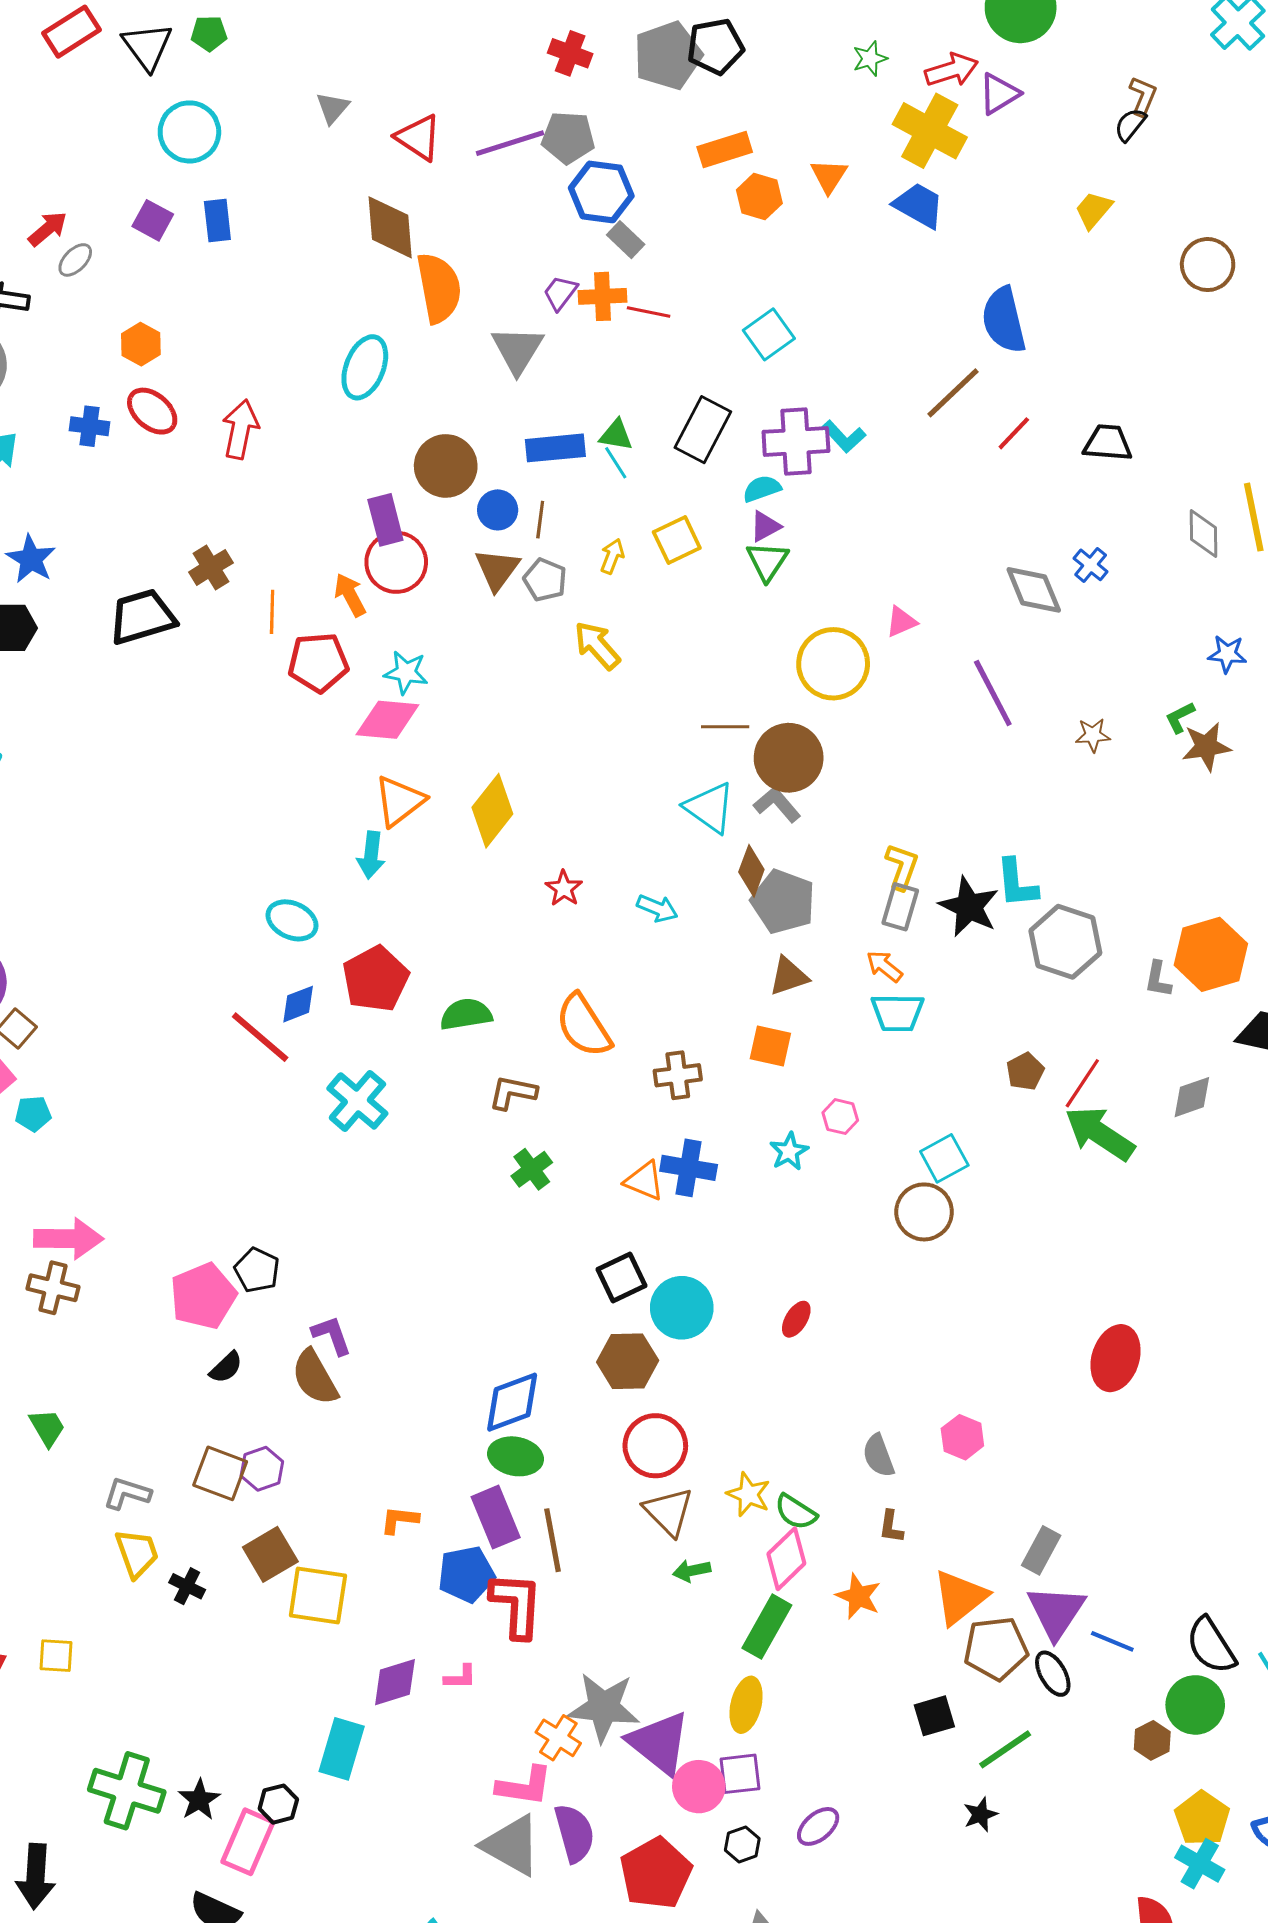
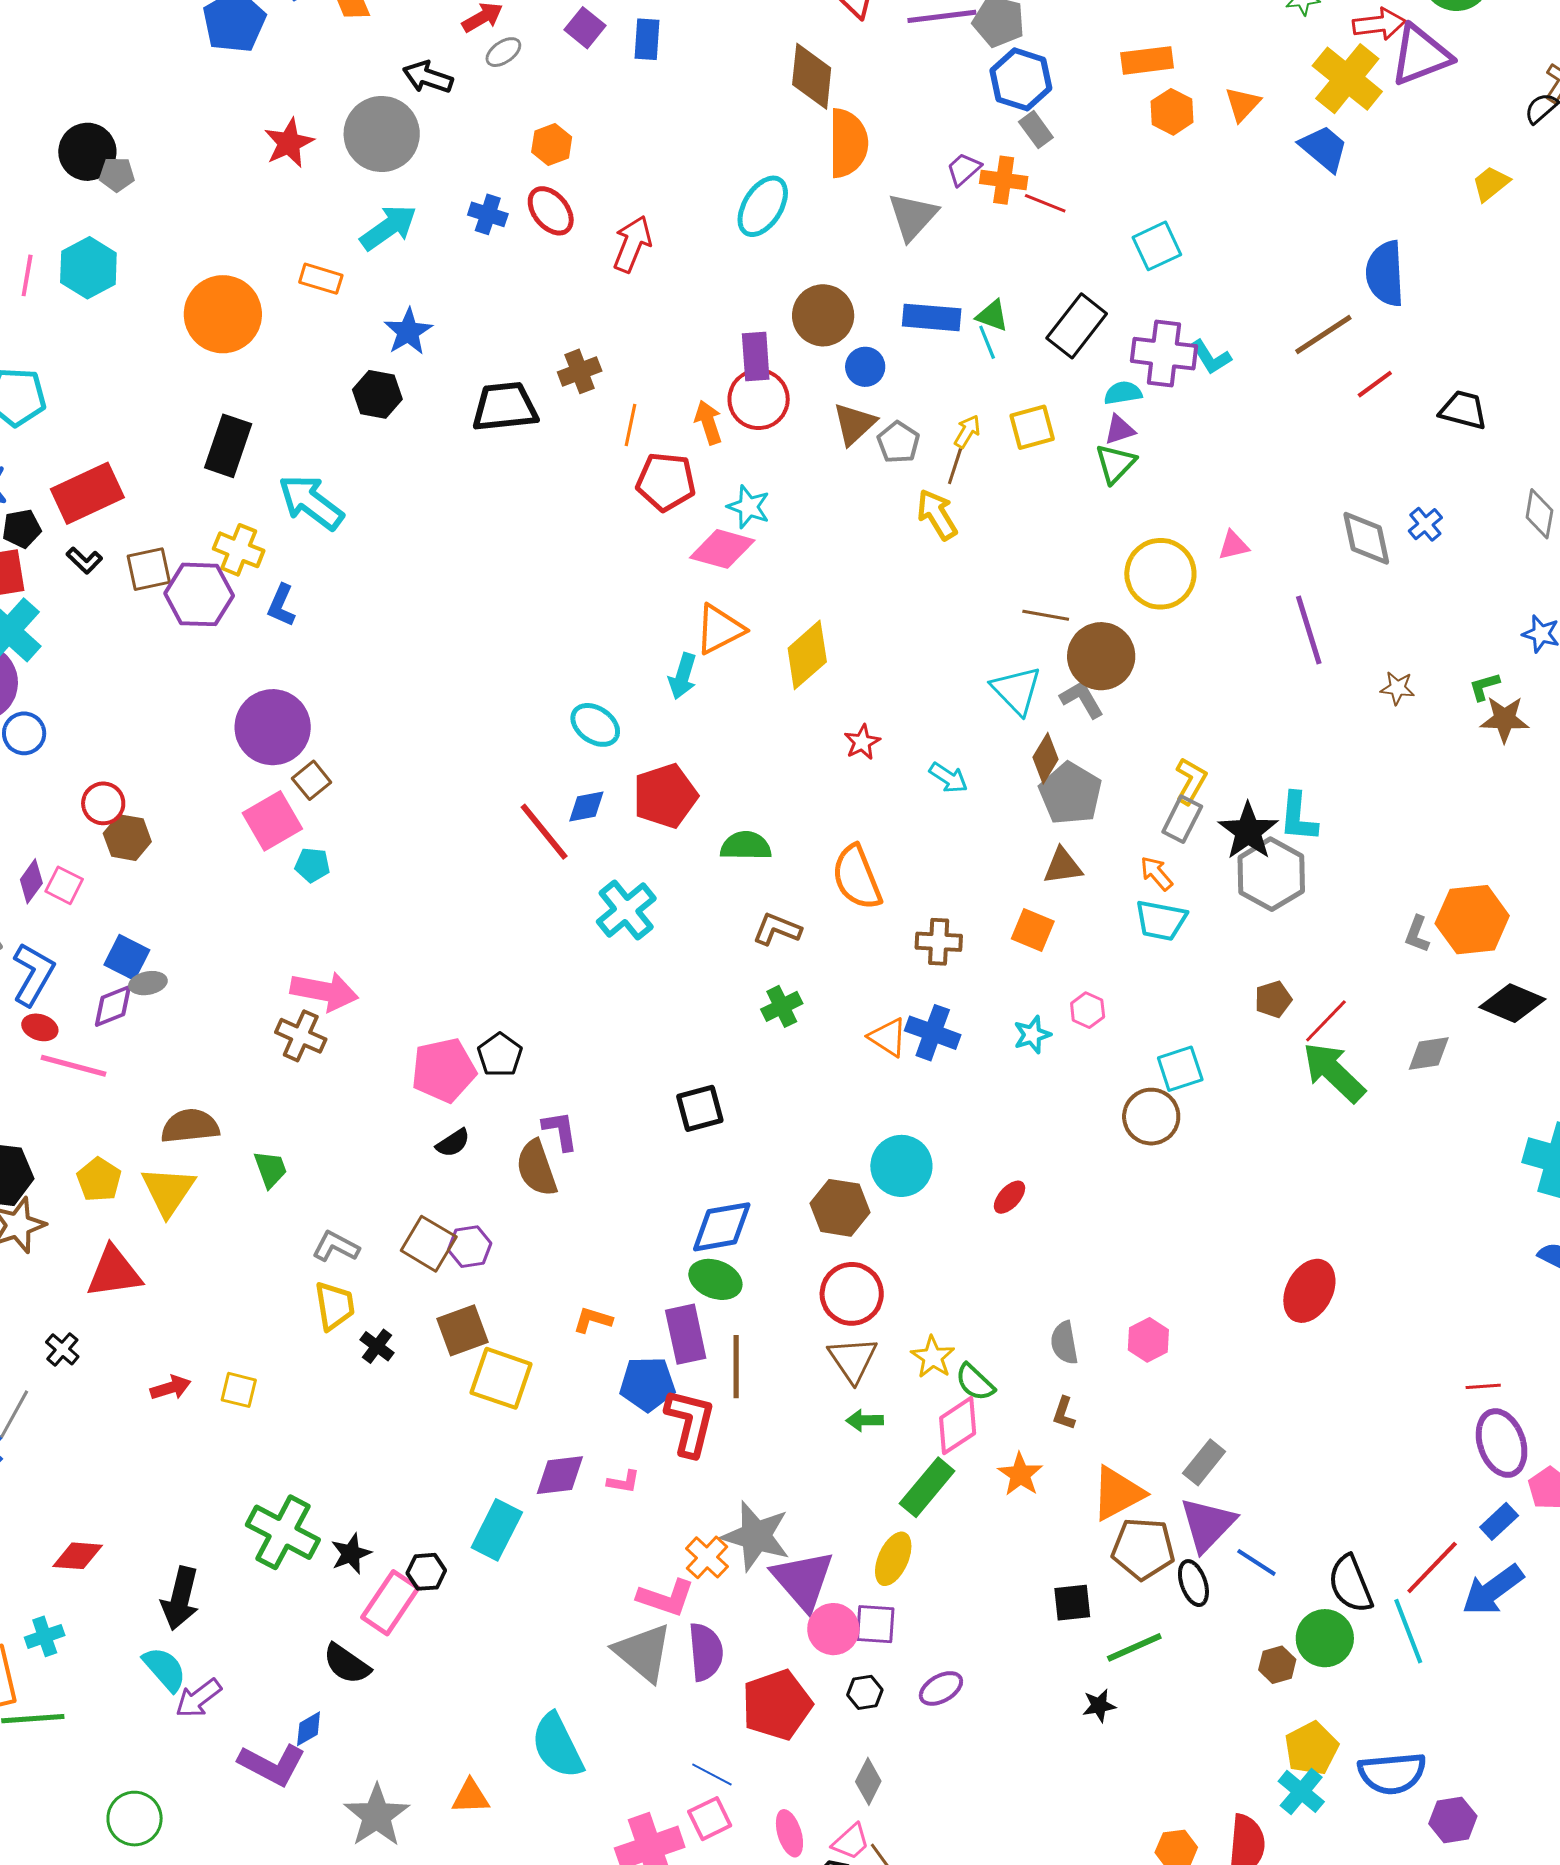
purple triangle: (999, 94) -> (1421, 55), size x1.5
brown line: (540, 520) -> (955, 466), moved
gray hexagon: (1065, 942) -> (1271, 874), moved
black square: (621, 1278) -> (700, 1108), moved

